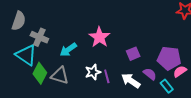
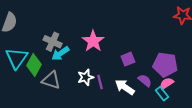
gray cross: (39, 37) -> (53, 42), moved
cyan triangle: (26, 55) -> (17, 58), turned 30
pink semicircle: (180, 71) -> (167, 83), moved
green diamond: (40, 73) -> (34, 65), moved

